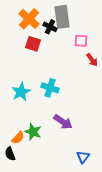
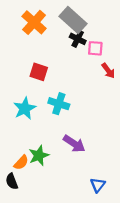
gray rectangle: (62, 17) -> (73, 20), turned -40
black cross: (50, 27) -> (78, 39), moved
red square: (33, 44) -> (39, 72), moved
green star: (33, 132) -> (39, 155), turned 30

